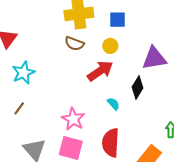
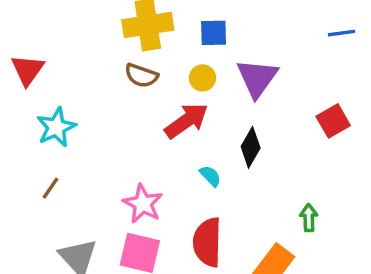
purple triangle: (154, 58) -> (257, 78), moved, turned -44

